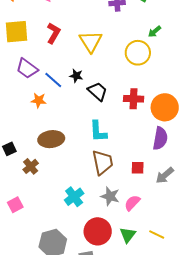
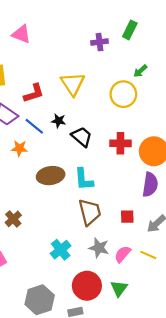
red L-shape: (54, 33) -> (34, 93), moved, turned 45
brown ellipse: (51, 139) -> (51, 176), moved
yellow line: (157, 234) -> (148, 255), moved

